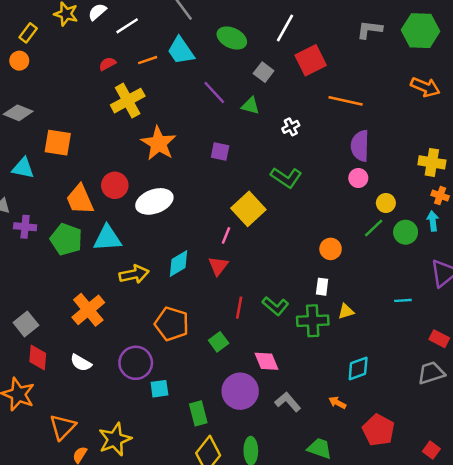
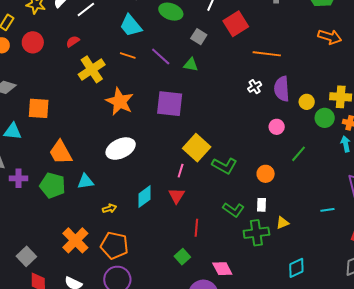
orange line: (148, 60) -> (128, 56), moved, turned 42
white cross: (291, 127) -> (255, 87), moved
purple square: (220, 151) -> (170, 104), size x1.8
green L-shape: (286, 178) -> (225, 166), moved
pink circle: (358, 178) -> (277, 127), moved
red circle: (115, 185) -> (33, 42), moved
yellow circle: (386, 203) -> (307, 102), moved
green circle: (406, 232) -> (325, 118), moved
cyan triangle: (107, 238) -> (86, 181), size x0.7
yellow arrow: (134, 274) -> (109, 208), size x0.6
green L-shape: (275, 306) -> (233, 210), moved
orange pentagon: (172, 324) -> (114, 246), moved

